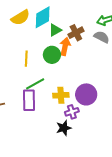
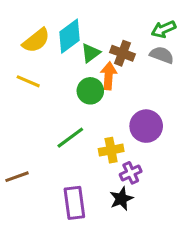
brown cross: (76, 33) -> (122, 53), turned -35
yellow line: (26, 59) -> (28, 81), moved, turned -63
purple circle: (86, 94) -> (146, 126), moved
purple rectangle: (29, 100) -> (74, 203), moved

